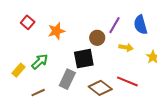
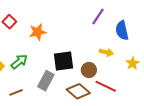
purple line: (114, 25) -> (98, 17), moved
brown circle: (97, 38) -> (89, 70), moved

